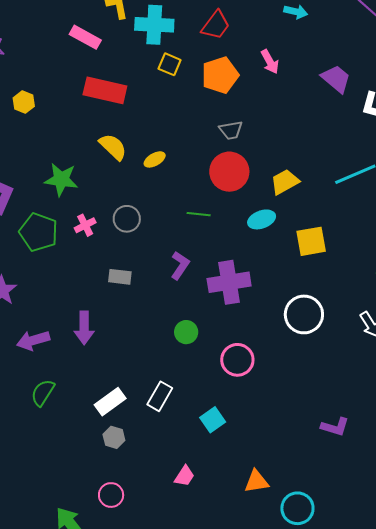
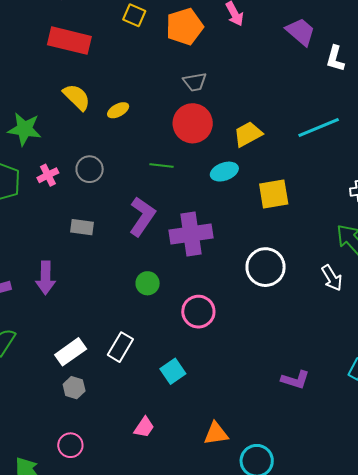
purple L-shape: (180, 265) -> (142, 216), size x1.4

